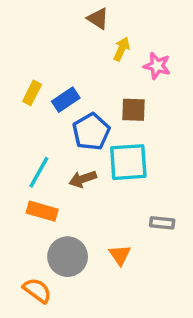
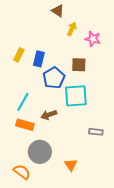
blue rectangle: (66, 100) -> (39, 59), turned -42
brown arrow: (83, 179) -> (49, 115), moved
orange triangle: (120, 255) -> (71, 165), moved

